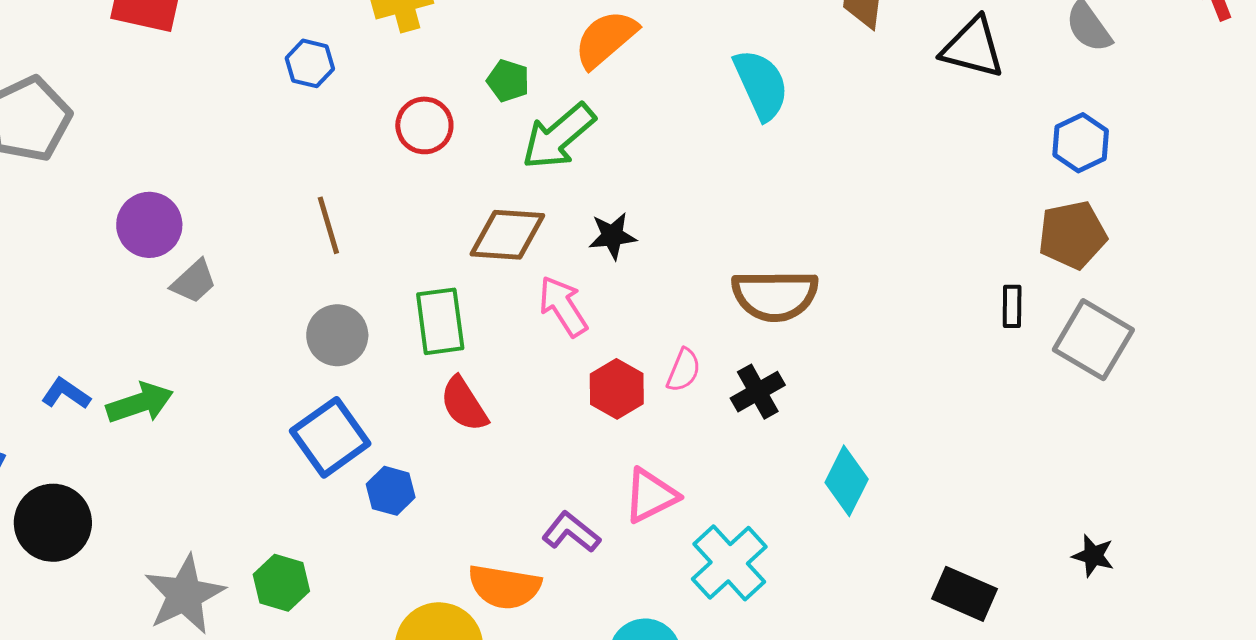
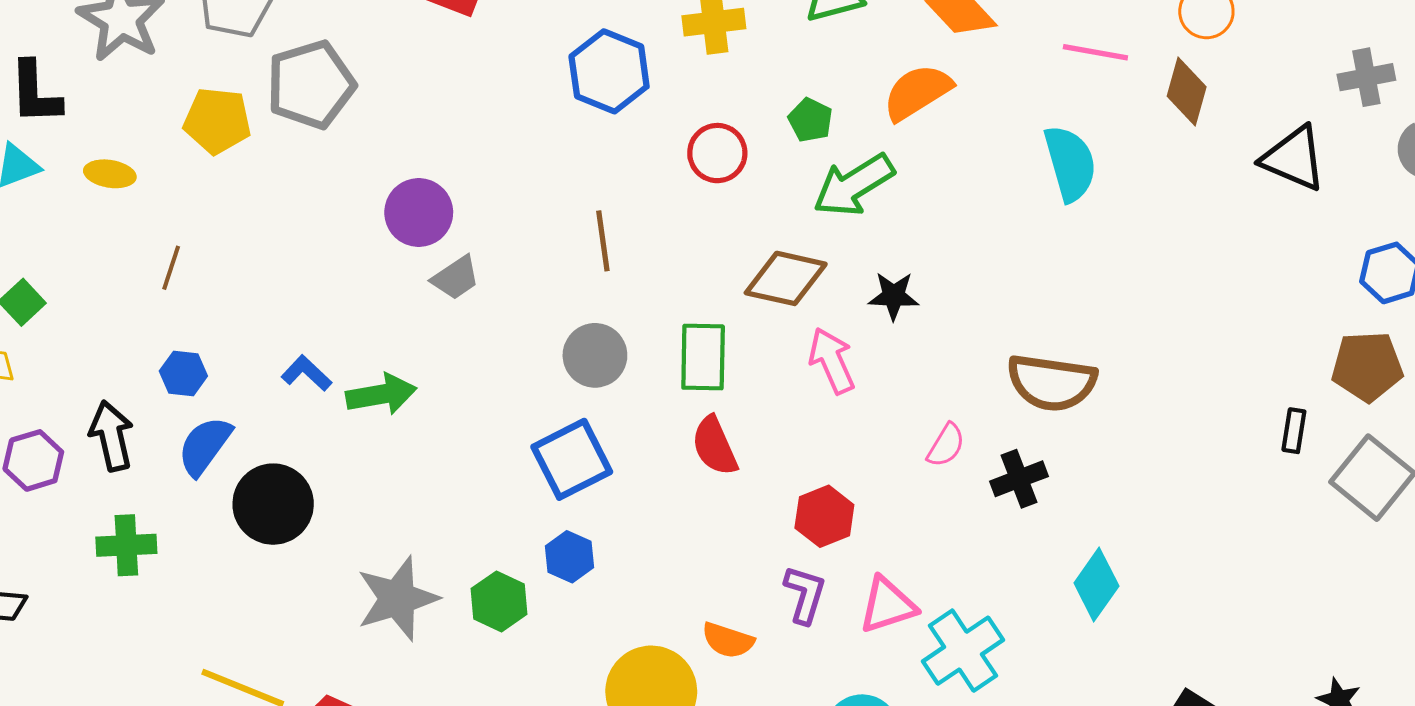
blue hexagon: (310, 63) -> (609, 71), size x1.6
red hexagon: (617, 389) -> (824, 516), moved
blue hexagon: (391, 491) -> (569, 557), moved
pink triangle: (651, 496) -> (887, 605), moved
purple L-shape: (571, 532) -> (805, 594), turned 60
orange semicircle: (504, 587) -> (728, 640), size x0.7

